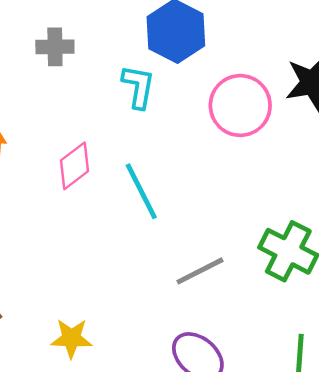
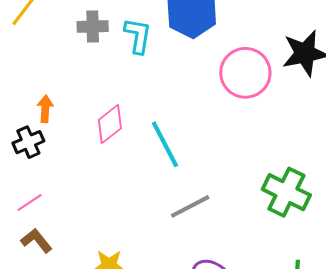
cyan L-shape: (138, 87) -> (138, 36), moved
gray line: (200, 271) -> (190, 206), moved

